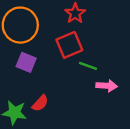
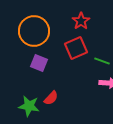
green line: (88, 66) -> (102, 61), moved

